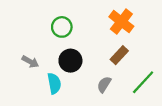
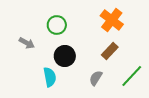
gray arrow: (30, 62) -> (27, 43), moved

